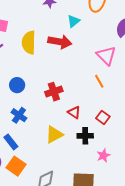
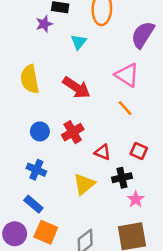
red arrow: (60, 42) -> (76, 87), moved, turned 35
blue circle: (17, 85) -> (40, 131), moved
pink star: (103, 155) -> (136, 199), moved

